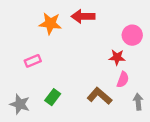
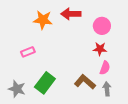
pink circle: (132, 35) -> (102, 26), moved
green rectangle: (53, 97) -> (45, 83), size x1.5
gray arrow: (138, 102) -> (107, 89), moved

